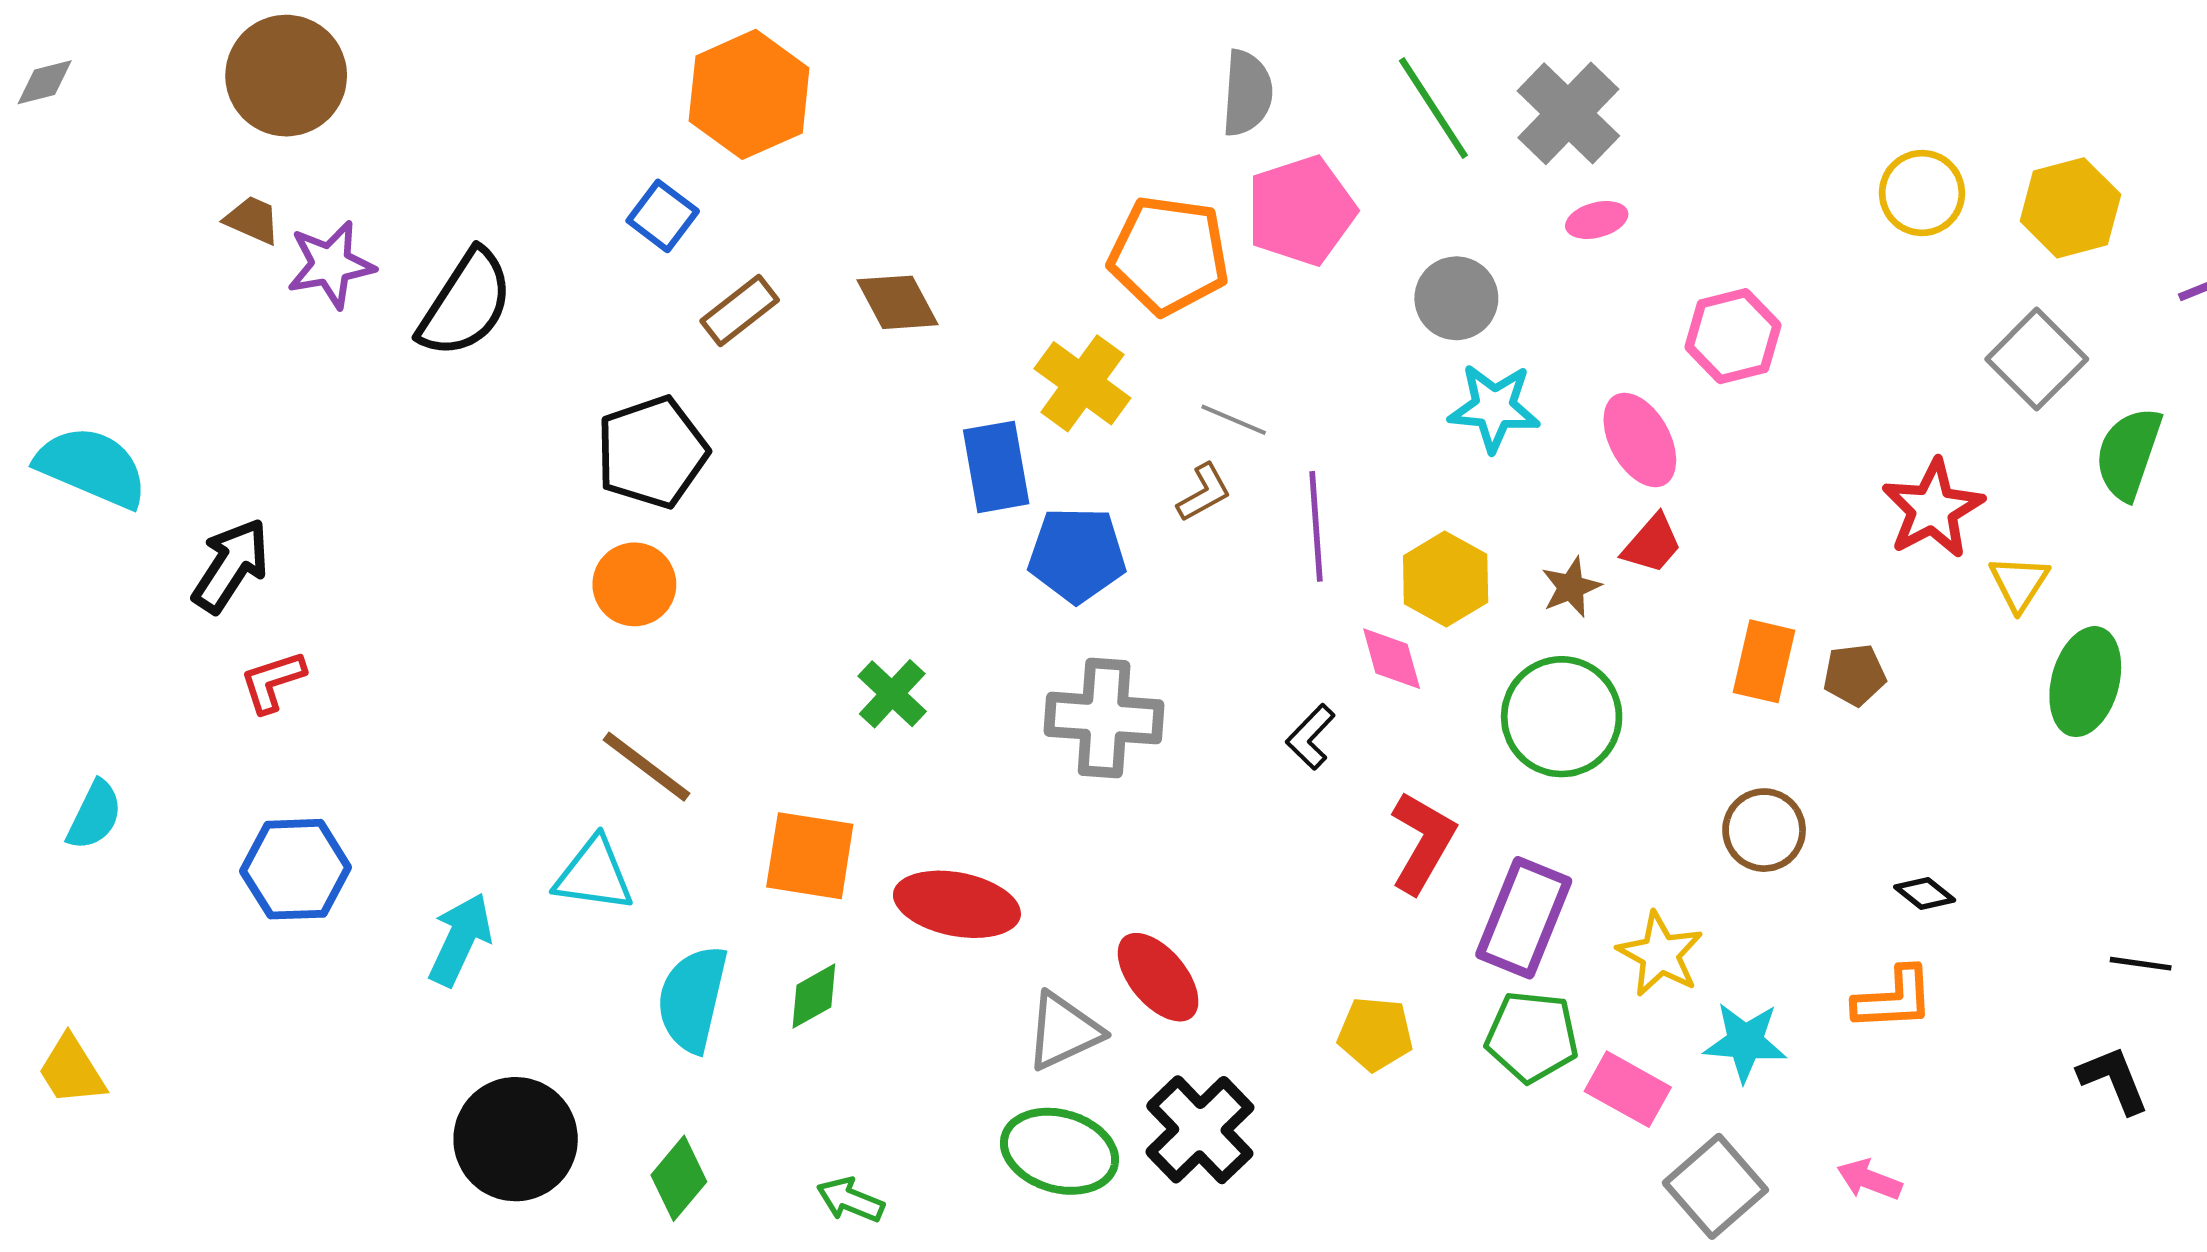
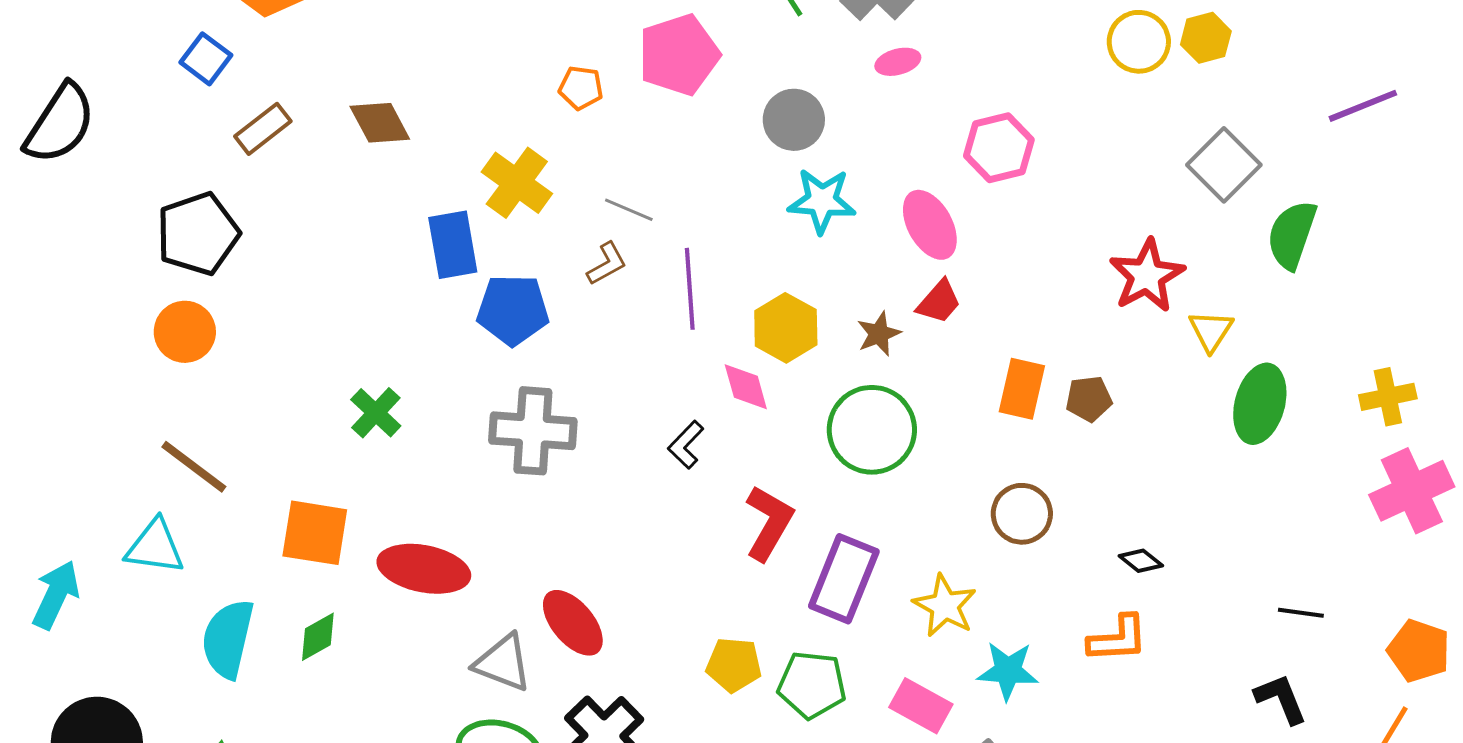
yellow hexagon: (2070, 208) -> (1206, 38), moved, size x0.7
orange pentagon: (1169, 255) -> (581, 88), size x0.5
gray triangle: (1064, 1031) -> (503, 663), turned 46
green pentagon: (1532, 1037) -> (812, 685), moved

